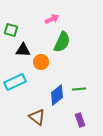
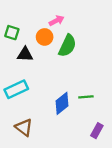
orange circle: (41, 62) -> (45, 37), moved
brown triangle: (37, 117) -> (24, 127), moved
purple rectangle: (80, 120) -> (97, 131), moved, turned 48

